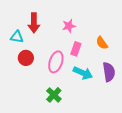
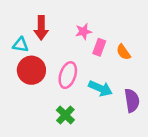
pink rectangle: (76, 49) -> (99, 47), moved
red circle: (26, 58) -> (31, 70), size x1.5
purple semicircle: (109, 72) -> (132, 100), moved

